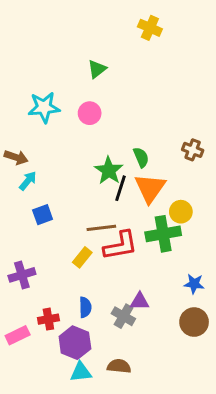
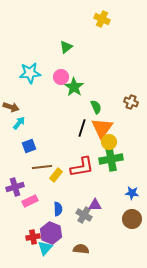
green star: (109, 171) -> (74, 87), moved
yellow circle: (181, 212) -> (109, 142), moved
brown line: (101, 228) -> (42, 167), moved
red cross: (48, 319) -> (33, 237), moved
pink rectangle: (18, 335) -> (30, 201), moved
cyan triangle: (81, 372) -> (45, 248), moved, turned -42

